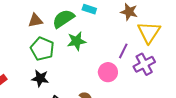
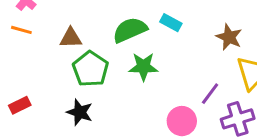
brown triangle: (35, 20) -> (71, 38), moved

